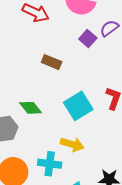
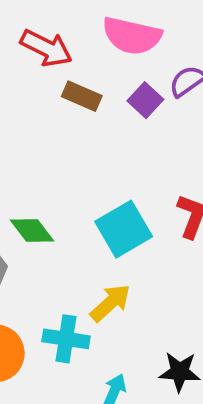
brown rectangle: (52, 62) -> (82, 96), moved
yellow arrow: (72, 144) -> (110, 303), turned -60

